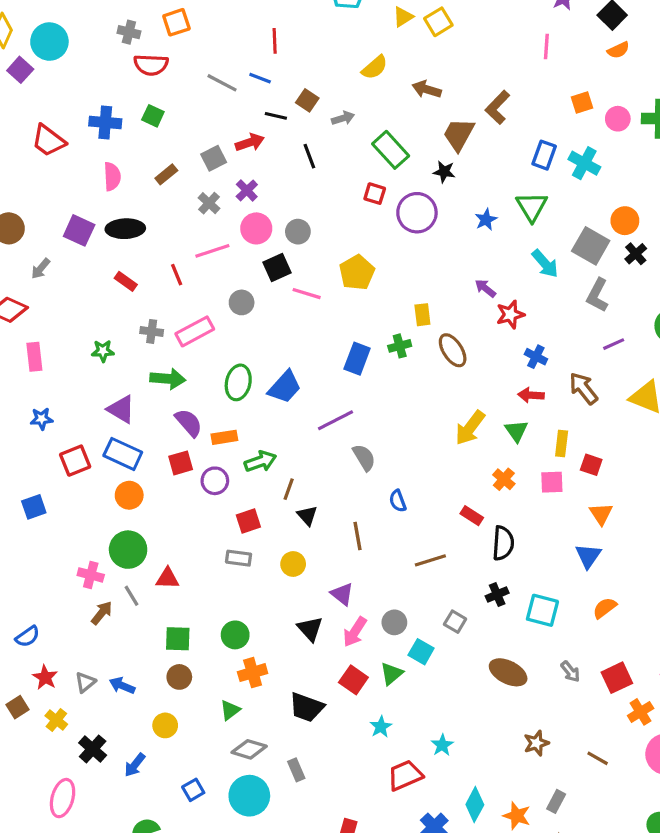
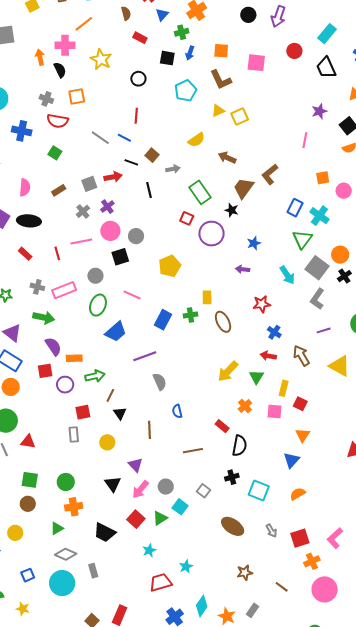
blue cross: (105, 122) -> (22, 131), moved
green triangle: (532, 207) -> (302, 239), moved
purple arrow: (485, 288) -> (243, 269), moved, turned -40
pink line: (307, 294) -> (132, 295), moved
green ellipse: (238, 382) -> (98, 305), moved
gray rectangle: (239, 558) -> (74, 434), turned 70

